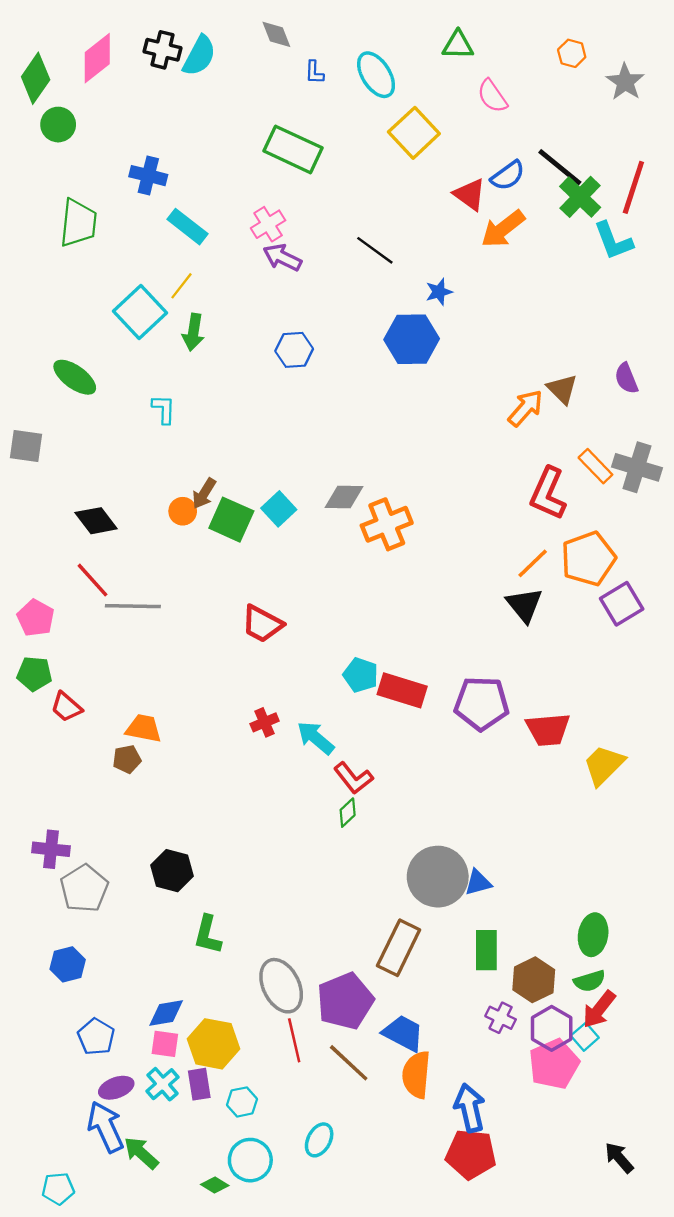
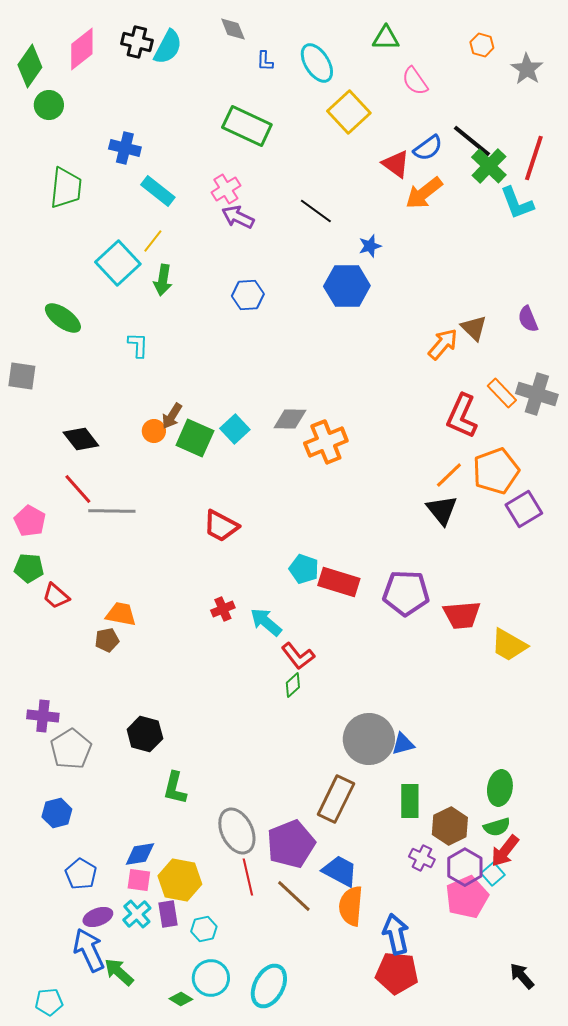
yellow trapezoid: (604, 765) -> (509, 645), turned -105
cyan ellipse: (319, 1140) -> (269, 986), moved, size x1.5

